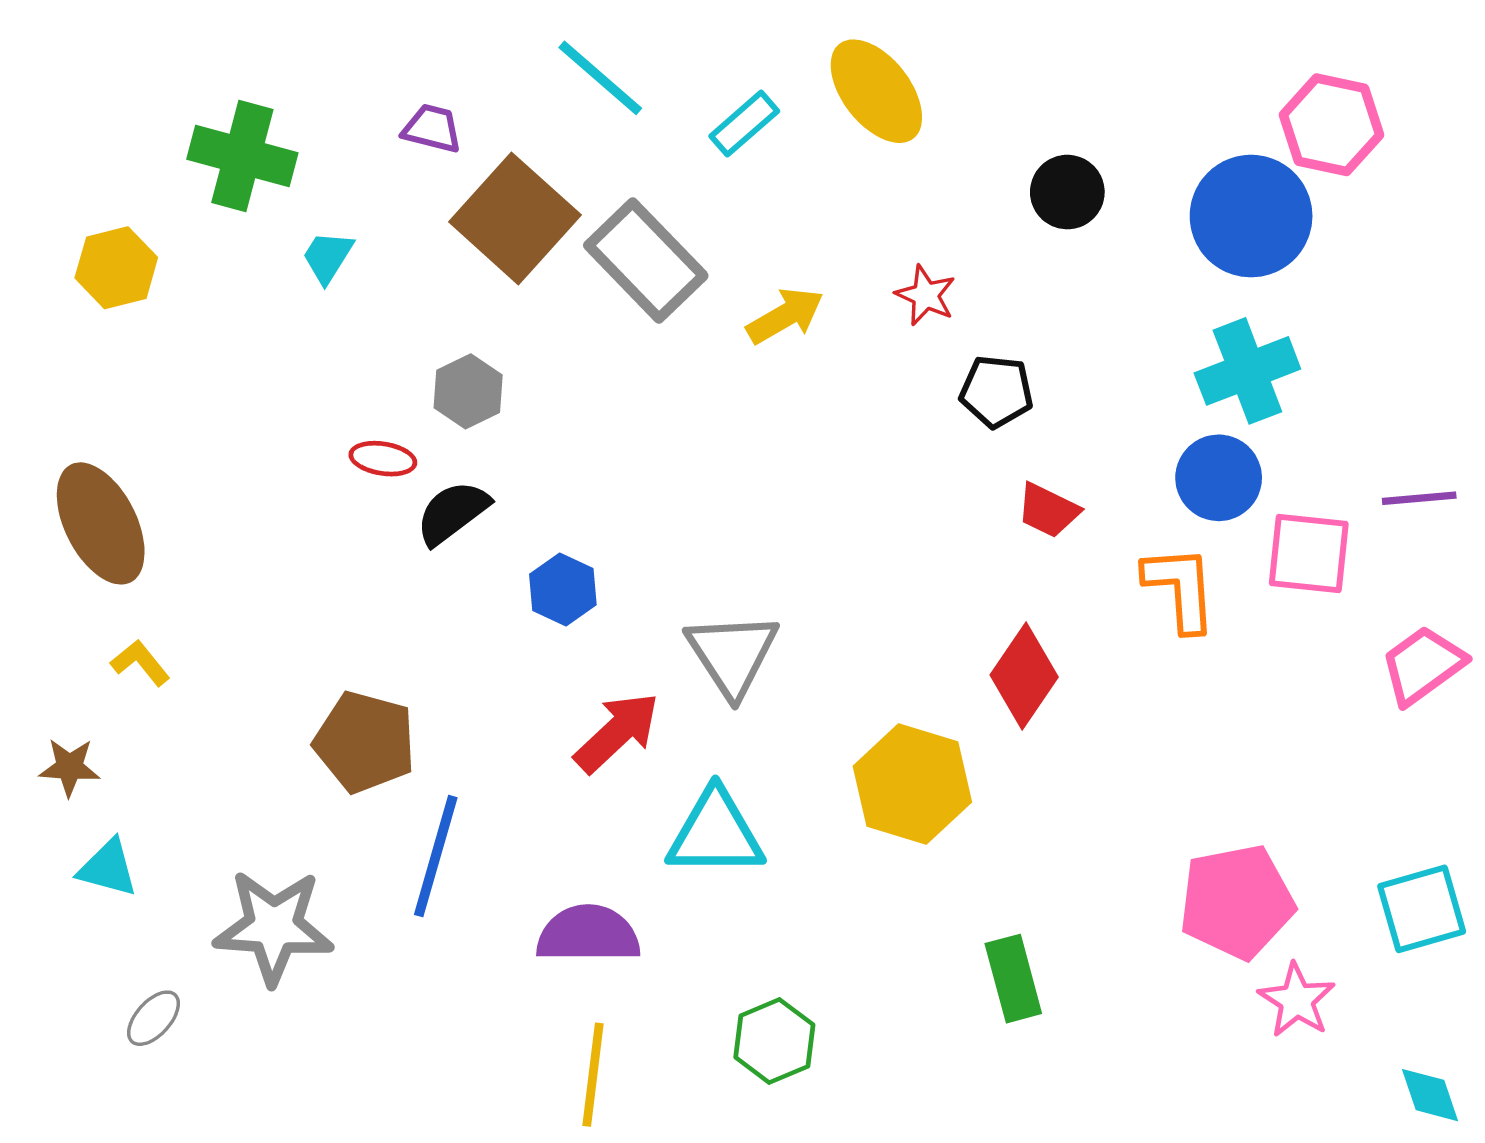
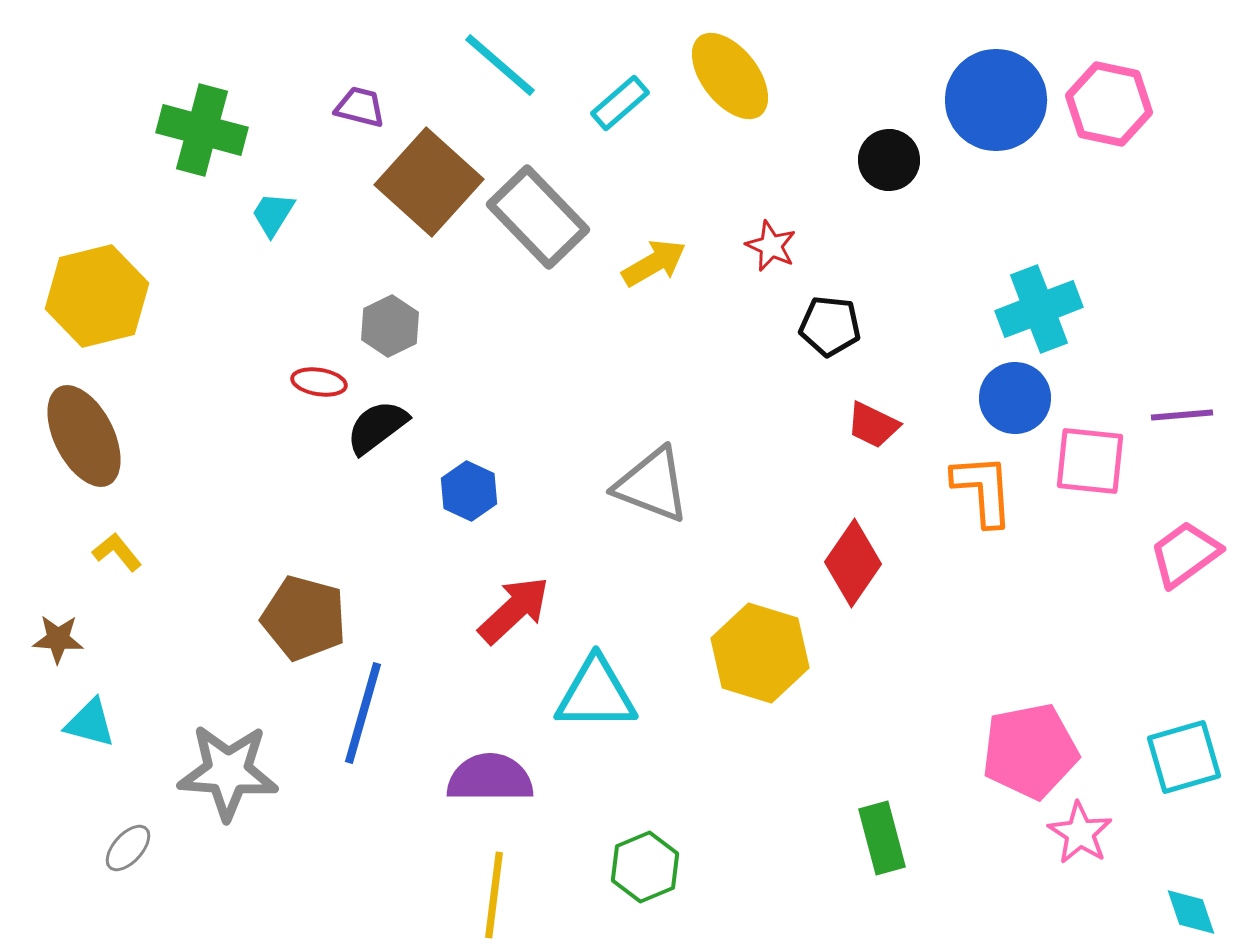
blue circle: (1251, 216) -> (996, 100), moved
yellow hexagon: (116, 268) -> (97, 296), moved, size x1.5
gray triangle: (732, 654) -> (652, 485), moved, turned -36
green rectangle: (1013, 979) -> (882, 838), moved

